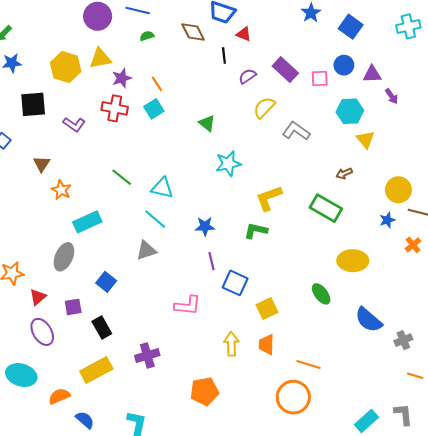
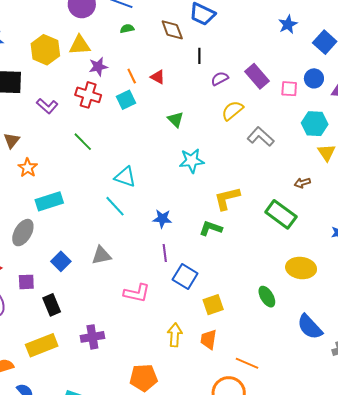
red triangle: (244, 34) -> (158, 77), moved
green line: (122, 177) -> (83, 142), moved
gray triangle: (146, 250) -> (101, 255), moved

